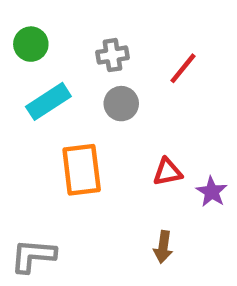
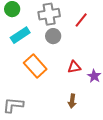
gray cross: (112, 55) -> (49, 14), size x1.5
orange rectangle: (82, 170) -> (35, 66), turned -35

